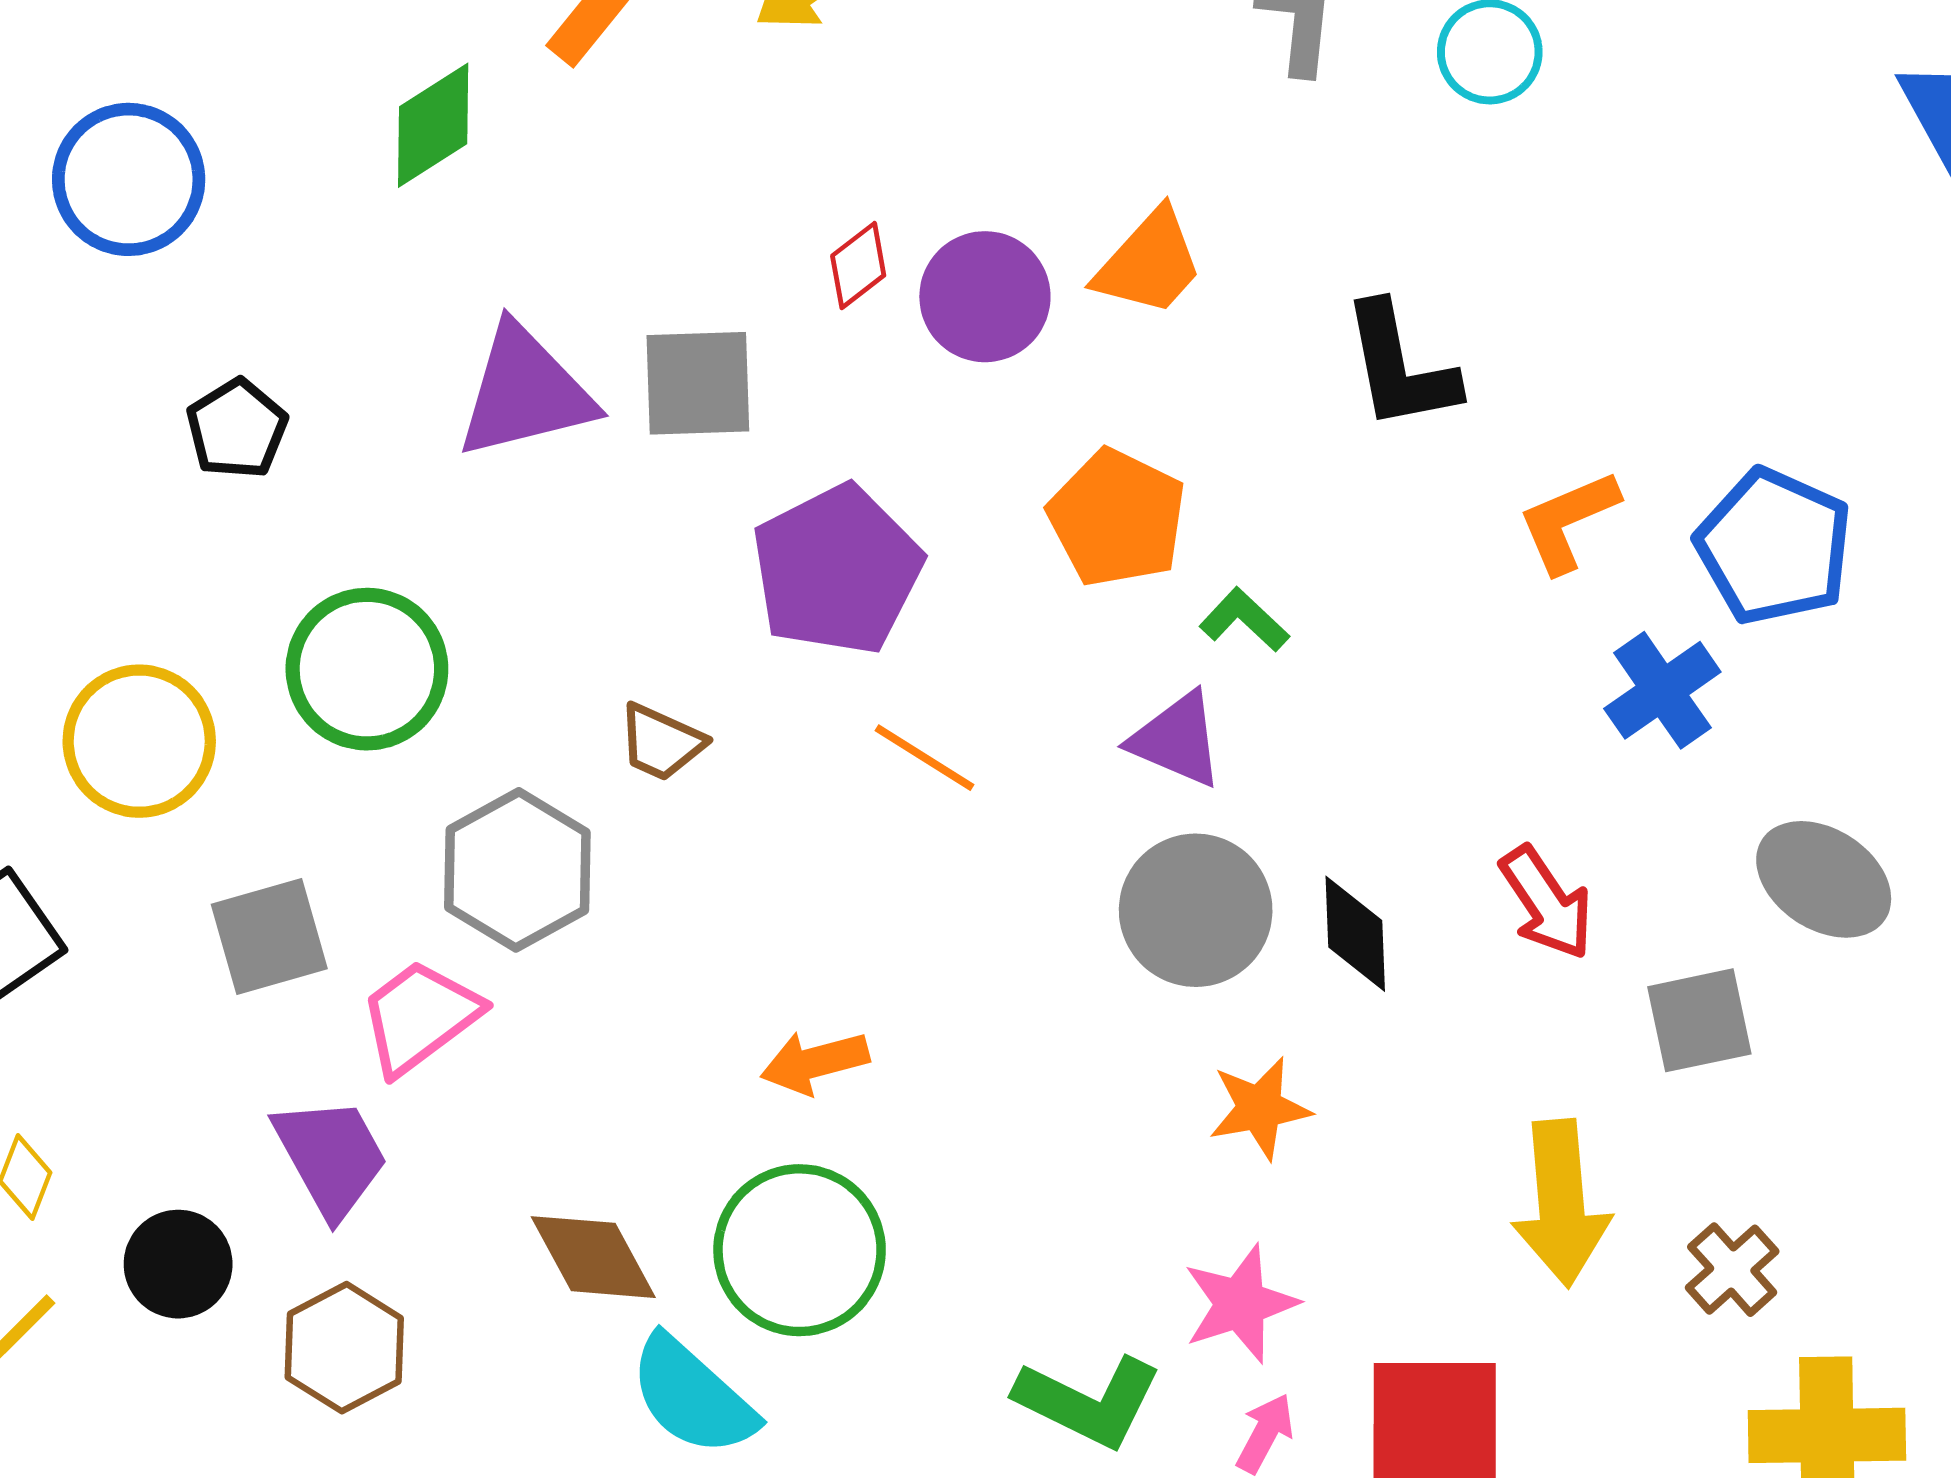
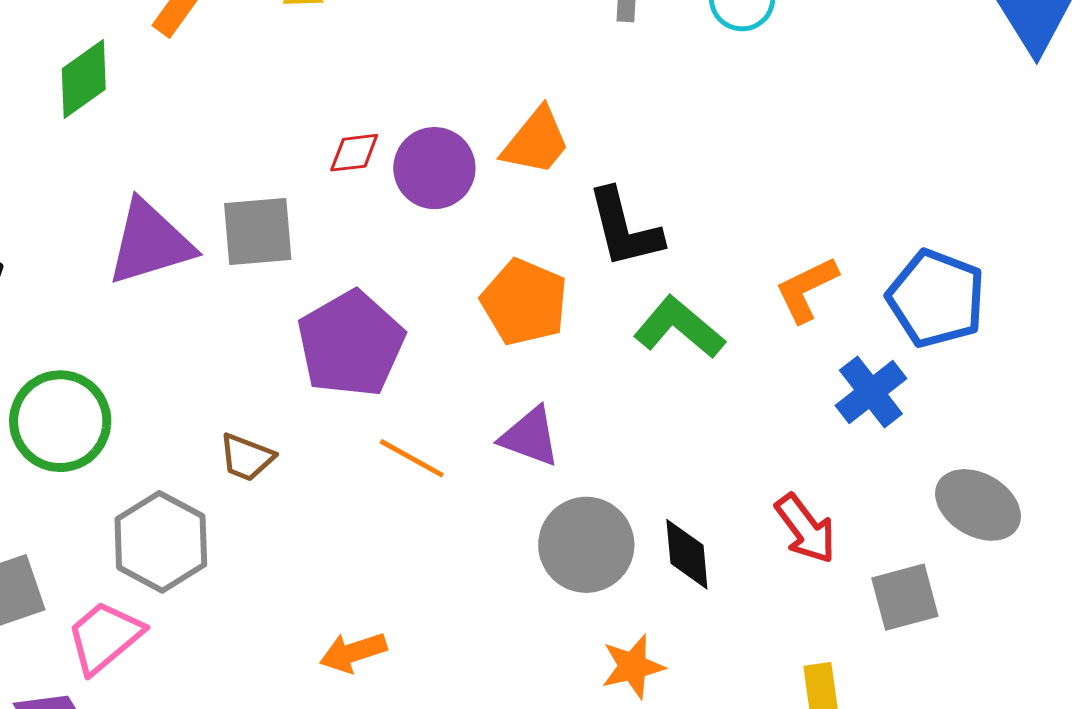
red diamond: (858, 265) -> (354, 153), turned 34
black L-shape: (1400, 367) -> (624, 228), moved
green L-shape: (1244, 620) -> (679, 328), moved, size x1.6
purple triangle: (1177, 740) -> (530, 437), moved

